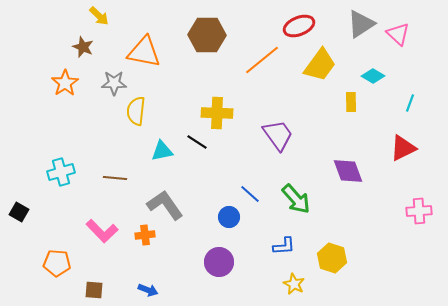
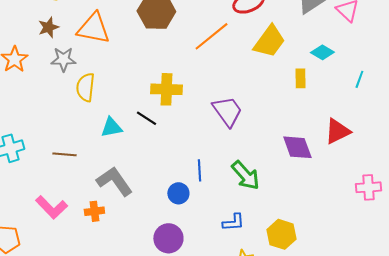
brown star: (83, 47) -> (48, 27), moved, turned 30
red triangle: (403, 148) -> (337, 131), moved
blue line: (250, 194) -> (199, 170), turned 45

